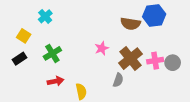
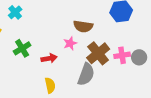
brown semicircle: (130, 24) -> (83, 26), moved
gray semicircle: (118, 80) -> (86, 74), size x1.6
red arrow: (55, 81) -> (49, 58), moved

